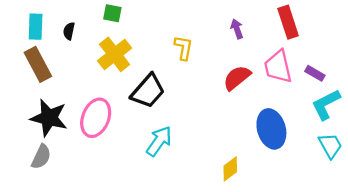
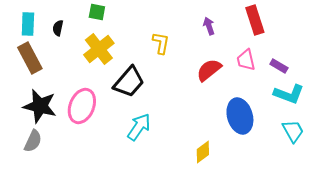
pink trapezoid: (278, 67) -> (246, 60), size x0.7
cyan L-shape: (326, 104) -> (289, 94), turned -132

